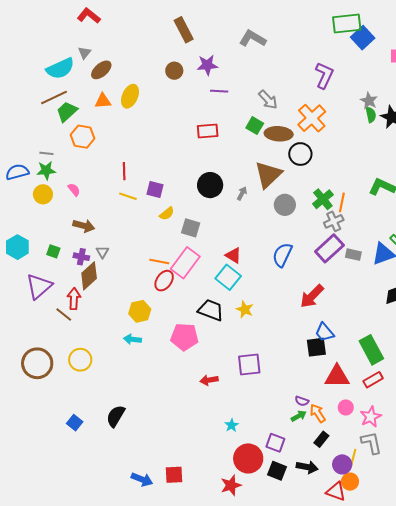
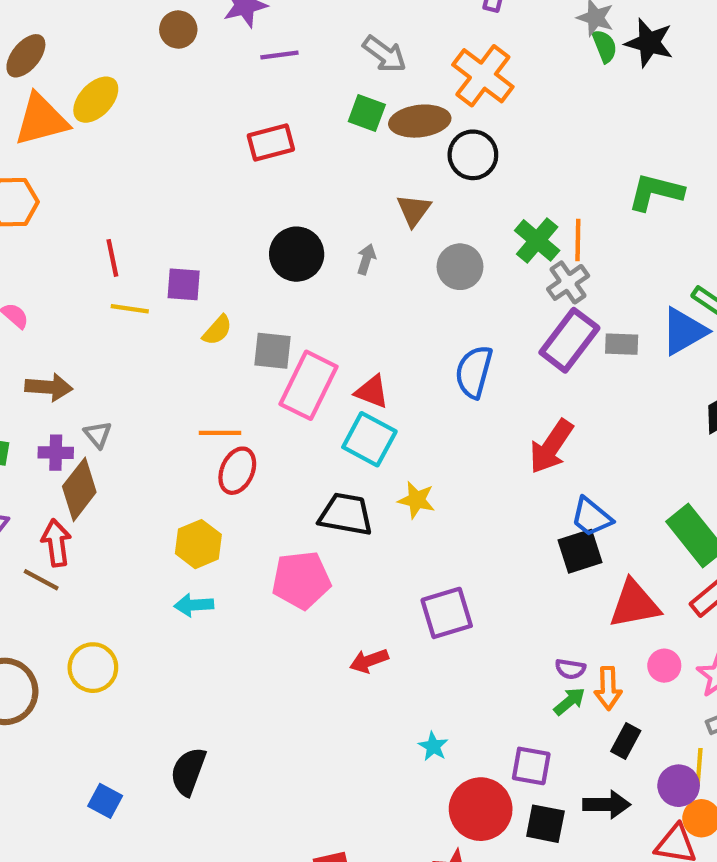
yellow ellipse: (130, 96) -> (96, 100), turned 30
orange triangle: (103, 101) -> (41, 120), size x1.6
brown triangle: (268, 175) -> (414, 210), size x0.6
pink rectangle: (185, 263) -> (309, 385), moved
orange arrow: (318, 413) -> (608, 688), turned -138

